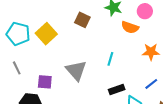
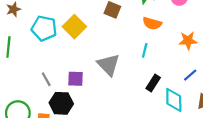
orange semicircle: (130, 27) -> (152, 23), moved
gray line: (17, 68) -> (46, 79), moved
black rectangle: (117, 90) -> (153, 83), turned -35

